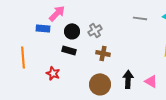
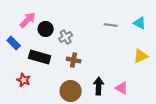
blue rectangle: (43, 28) -> (14, 43), moved, turned 40
black circle: (72, 31) -> (46, 29), moved
black rectangle: (69, 50) -> (40, 57), size x1.5

